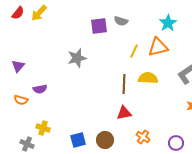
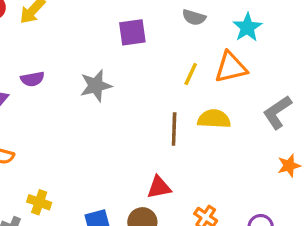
gray semicircle: (121, 21) -> (194, 17), moved
purple semicircle: (40, 89) -> (32, 79), moved
red triangle: (124, 113) -> (159, 187), moved

